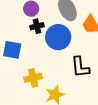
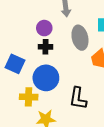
blue circle: (58, 37) -> (46, 78), moved

